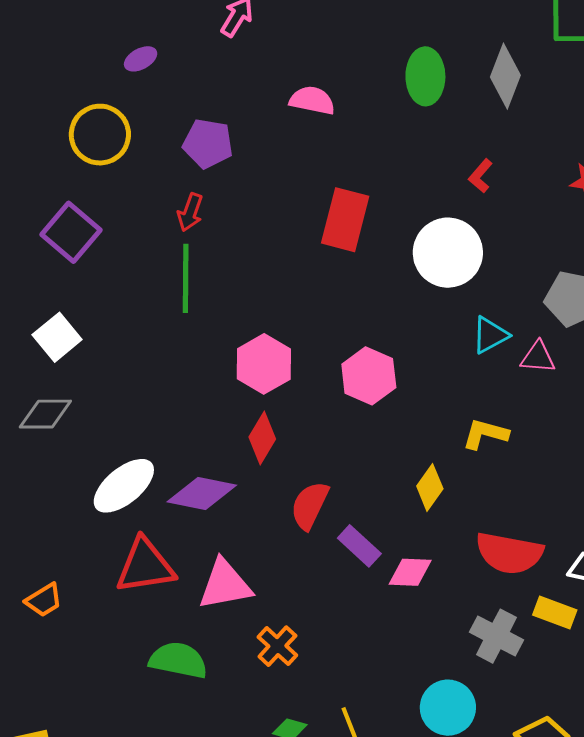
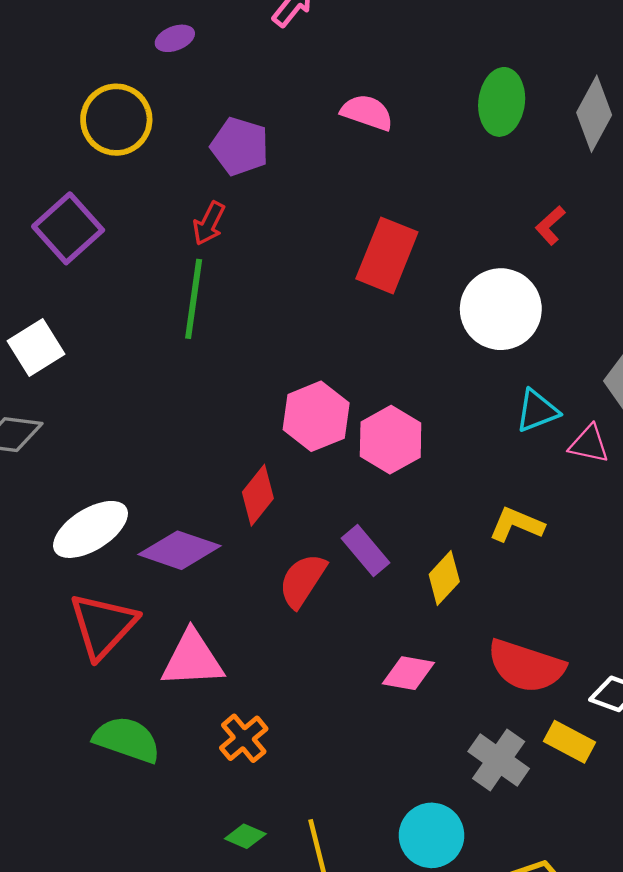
pink hexagon: (264, 364) -> (316, 416), moved
purple rectangle: (359, 546) -> (366, 550), moved
red triangle: (145, 566) -> (103, 625), turned -46

